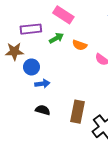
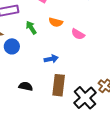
green arrow: (56, 38) -> (31, 28), moved, turned -88
blue arrow: (42, 84) -> (51, 59), moved

